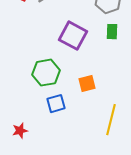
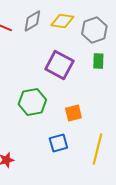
blue square: (56, 104) -> (58, 143), moved

